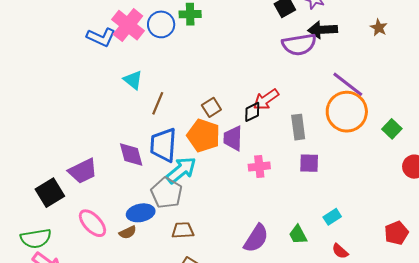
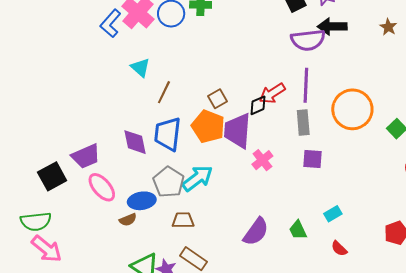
blue L-shape: (101, 37) -> (111, 23), turned 104
purple line: (348, 84) -> (306, 85), moved, turned 52
purple trapezoid: (233, 138) -> (238, 131), size x1.4
pink cross: (259, 167) -> (262, 160), turned -35
cyan arrow: (181, 170) -> (197, 178), moved
pink ellipse: (92, 223) -> (102, 187), moved

